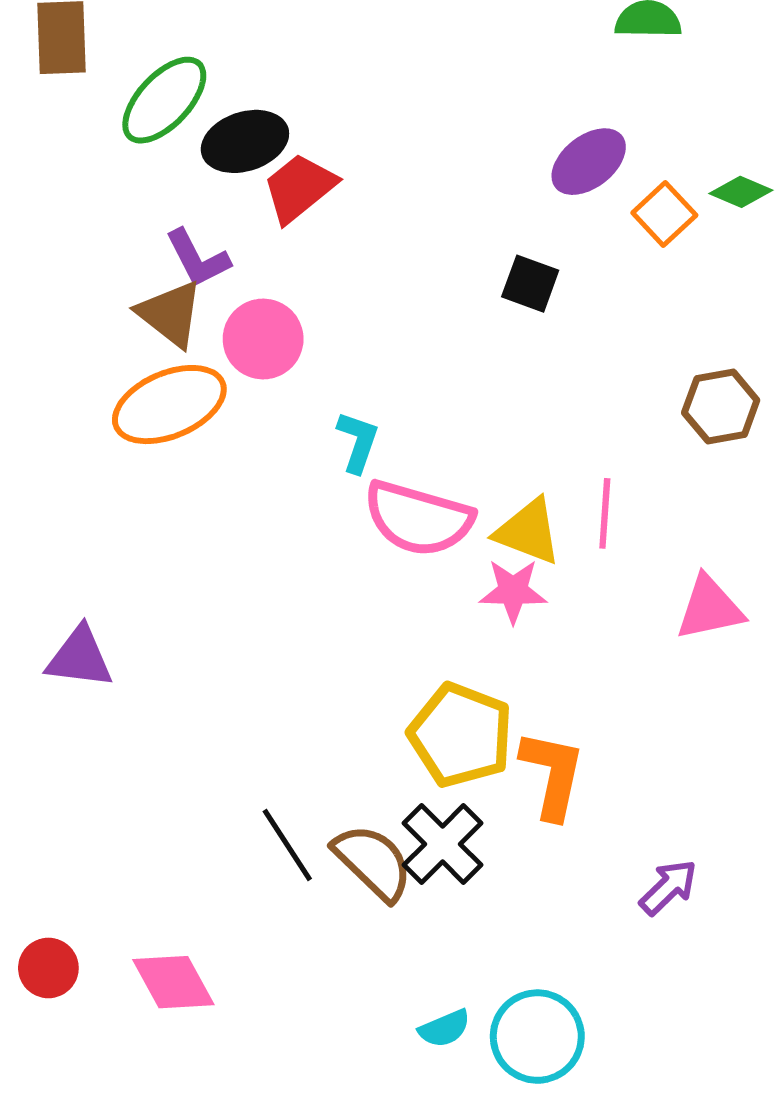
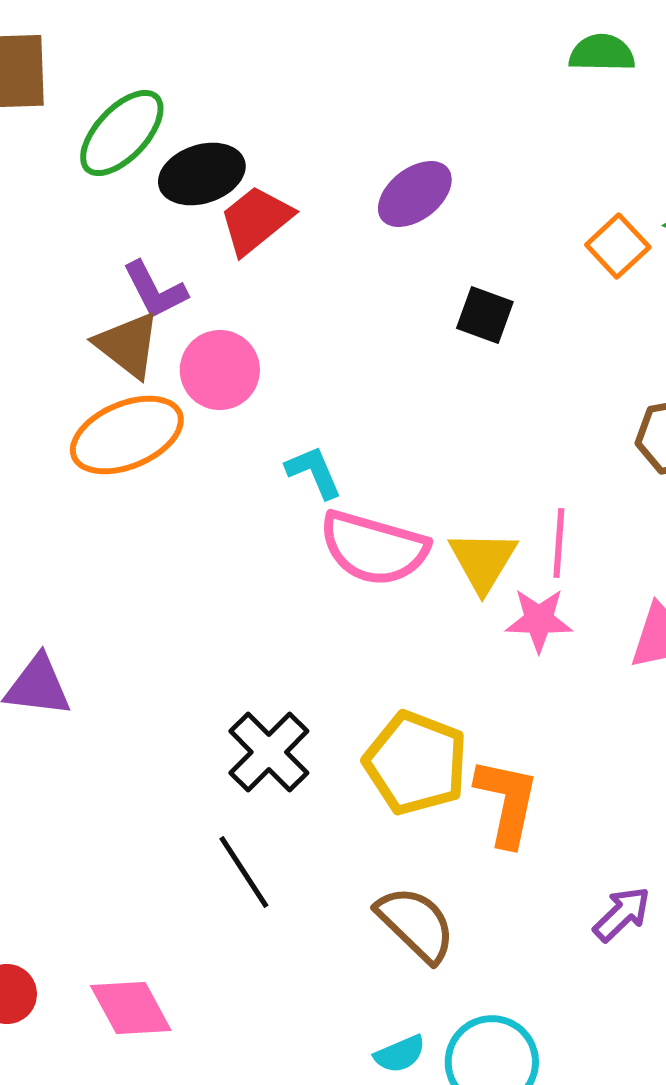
purple ellipse: (589, 162) -> (415, 194), moved
cyan L-shape: (358, 442) -> (314, 472), turned -42
yellow triangle: (528, 532) -> (483, 561), turned 40
pink star: (513, 591) -> (539, 620), moved
black cross: (443, 844) -> (269, 752), moved
brown semicircle: (373, 862) -> (416, 924), moved

